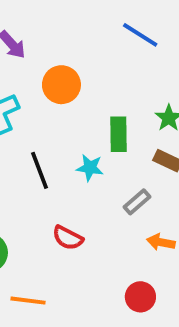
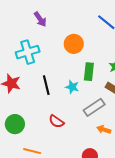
orange circle: (61, 85) -> (74, 44), moved
gray rectangle: (137, 202) -> (94, 107), size x1.5

